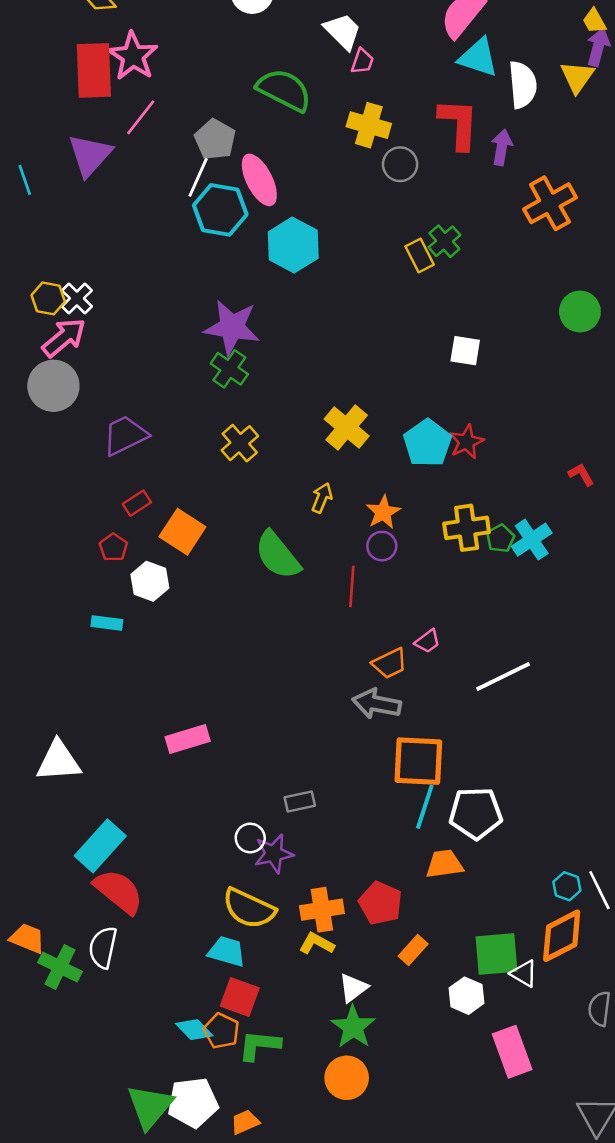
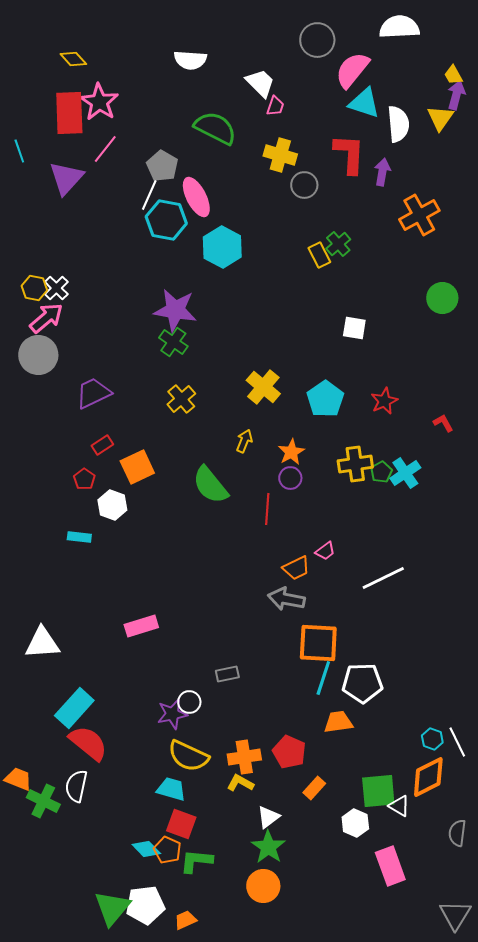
cyan line: (25, 180) -> (19, 151), moved
red star: (467, 442) -> (384, 401), moved
orange square: (182, 532) -> (137, 467), turned 32
purple star: (274, 854) -> (172, 714), moved

